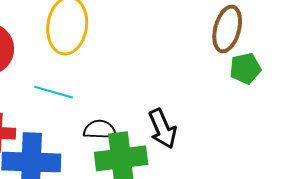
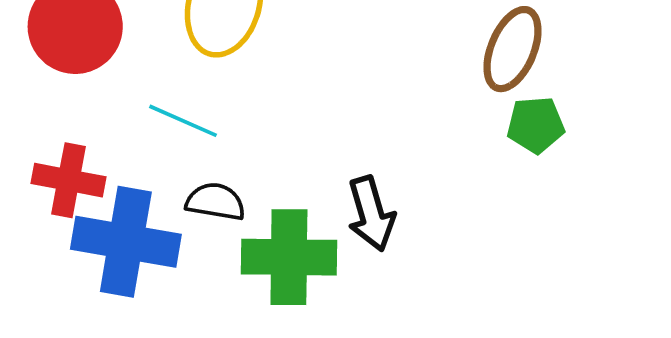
black semicircle: (100, 130) -> (215, 202), moved

